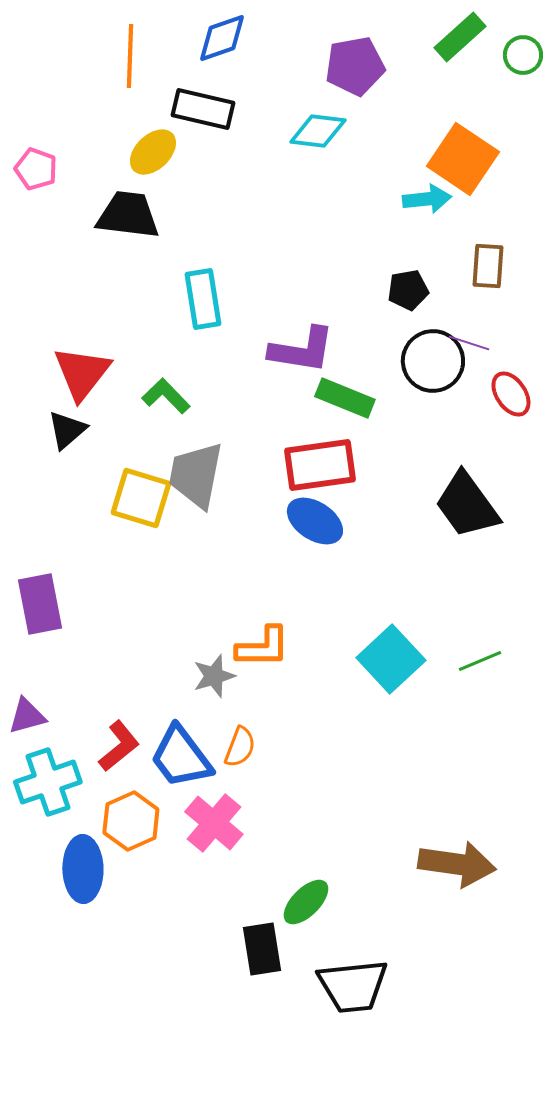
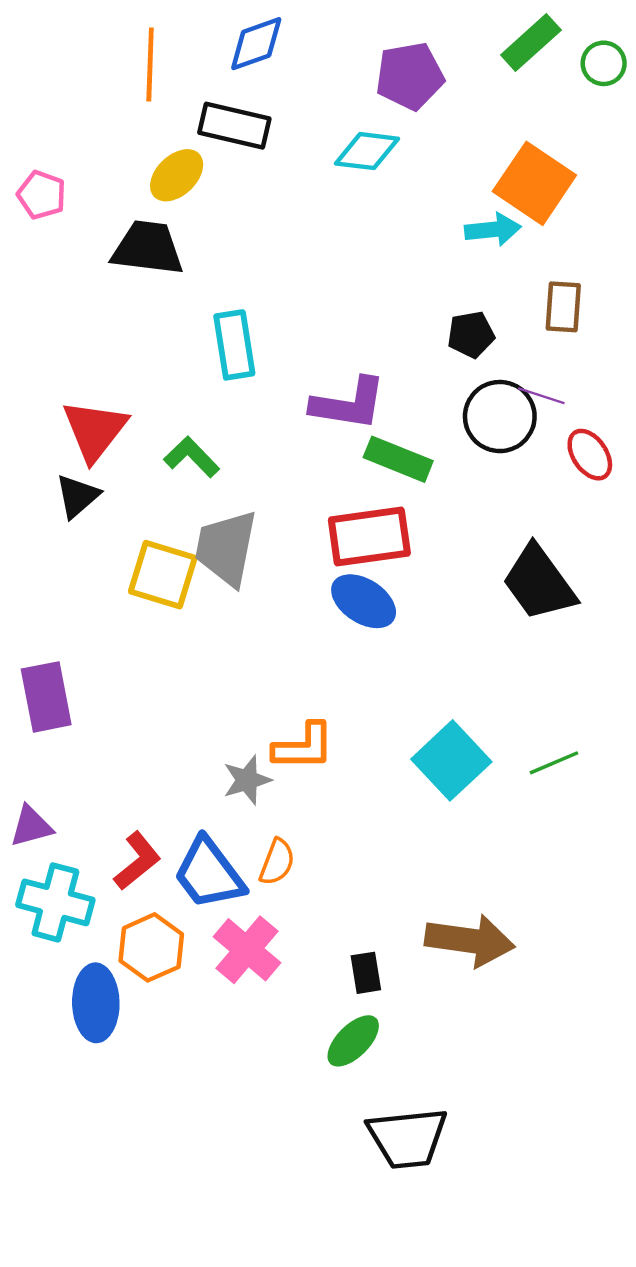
cyan cross: (48, 782) -> (55, 902), turned 34
brown arrow: (457, 864) -> (470, 941), moved
black rectangle: (262, 949) -> (366, 973), moved, size x0.7

